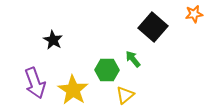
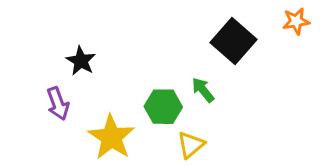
purple arrow: (35, 83) -> (58, 104), moved, size x0.7

